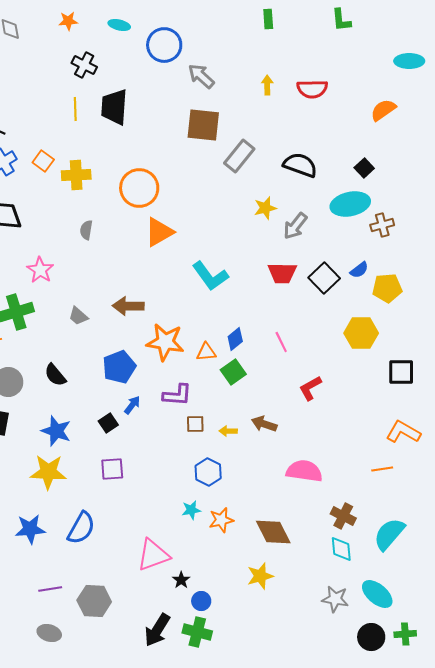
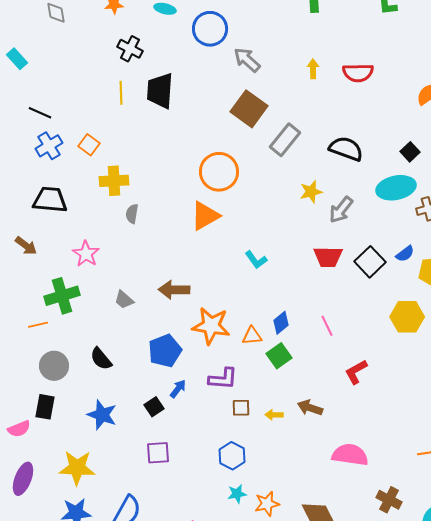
brown square: (203, 125) -> (249, 109), turned 30
yellow cross: (76, 175) -> (114, 181), moved
orange circle: (139, 188) -> (219, 172), moved
cyan L-shape: (210, 276) -> (256, 260), size x0.6
yellow star: (48, 472) -> (77, 468), moved
blue hexagon: (208, 472) -> (232, 456), moved

